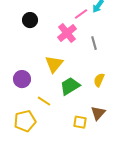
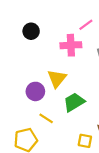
pink cross: (67, 33) -> (71, 45), turned 36
purple circle: (22, 79) -> (35, 91), moved

